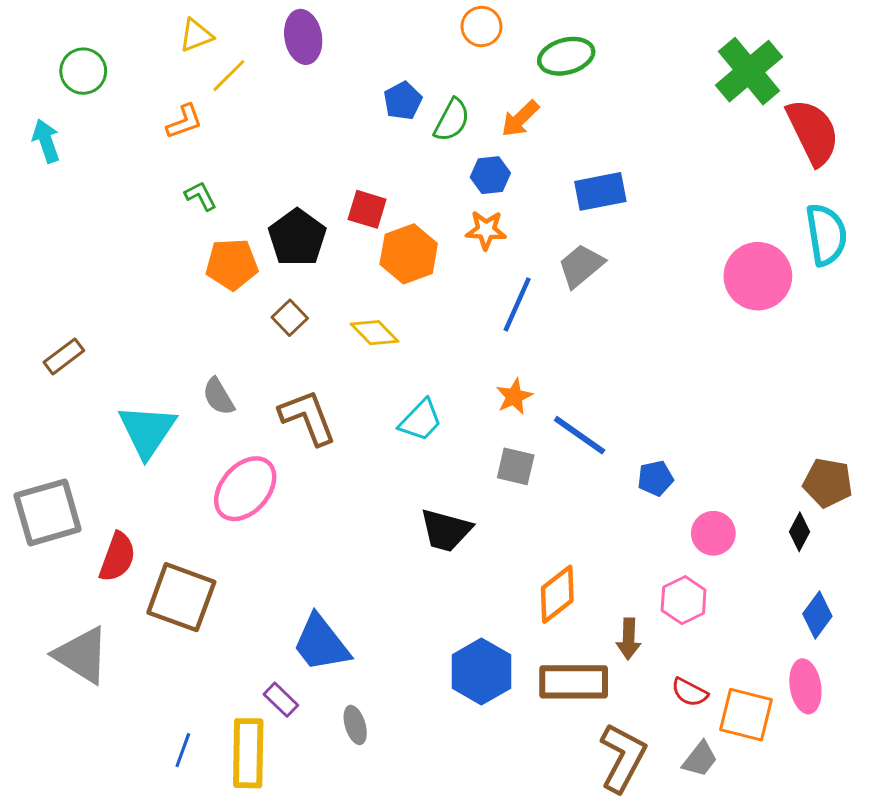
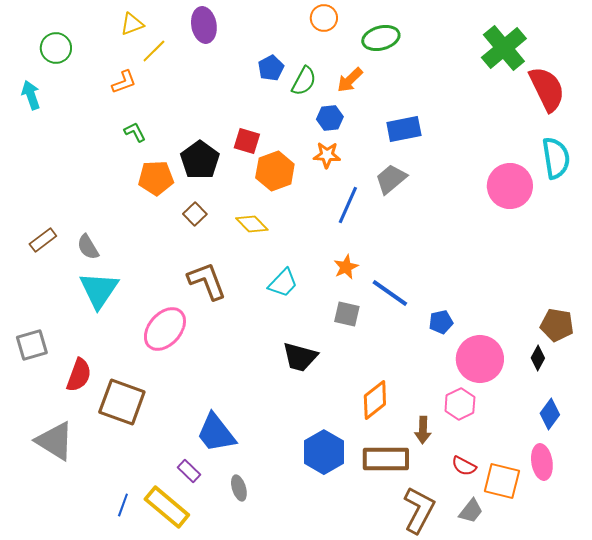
gray semicircle: (218, 397) -> (88, 247), moved
gray square: (48, 512) -> (32, 345), size x0.7
pink circle: (713, 533) -> (480, 359), size x1.6
yellow rectangle: (248, 753) -> (167, 507), turned -51

